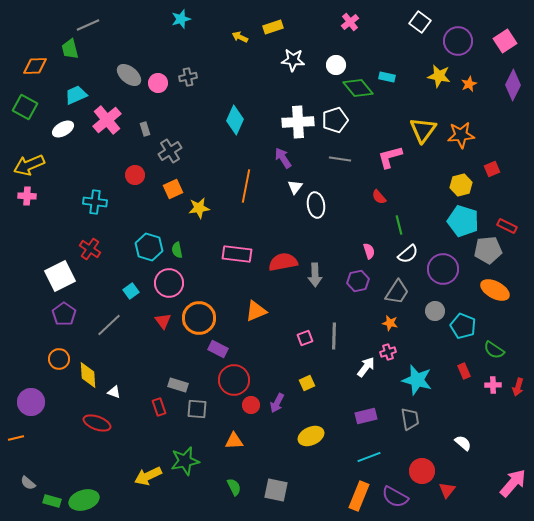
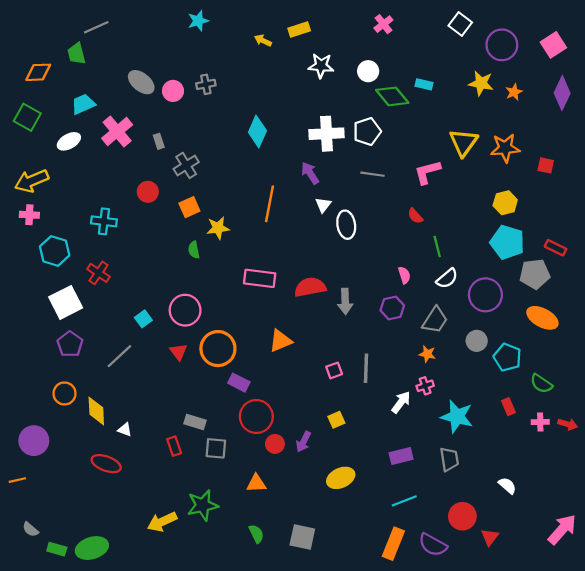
red square: (492, 169) -> (546, 165), moved, turned 35
cyan hexagon: (149, 247) -> (55, 251), moved
green semicircle: (177, 250) -> (194, 250), moved
red arrow: (518, 387) -> (568, 424), turned -90

